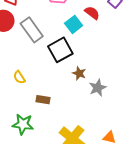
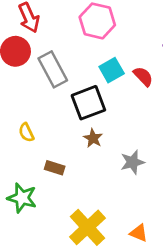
red semicircle: (92, 13) -> (143, 76), moved
brown star: (79, 73) -> (93, 138), moved

